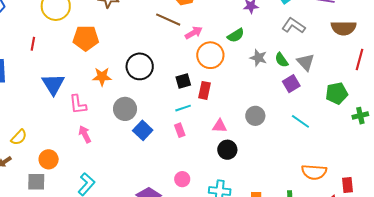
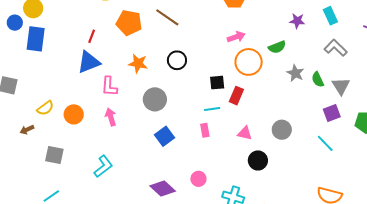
brown line: (168, 20) -> (167, 17), moved
red line: (33, 44) -> (92, 36), moved
black circle: (140, 66) -> (177, 60), size x0.7
blue triangle: (53, 84) -> (89, 62), turned 30
purple square: (291, 84) -> (332, 113), moved
blue square: (143, 130) -> (164, 136), moved
black circle: (227, 150) -> (258, 160), moved
orange circle: (49, 159) -> (74, 114), moved

